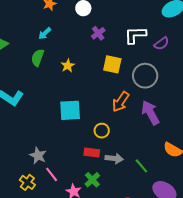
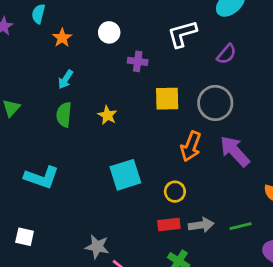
purple cross: (98, 33) -> (138, 61), turned -32
white L-shape: (135, 35) -> (182, 34), moved
green line: (141, 166) -> (241, 226), turned -49

